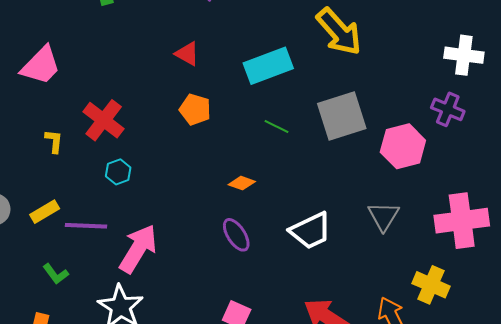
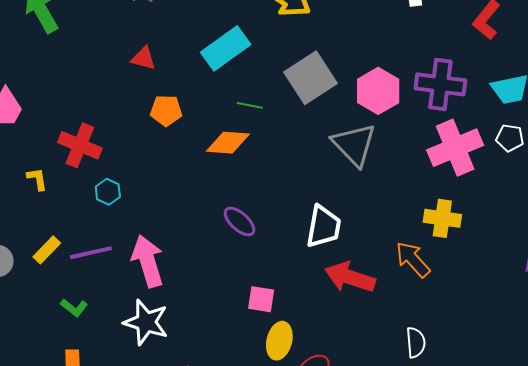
purple cross: (448, 109) -> (440, 84), moved, size x1.5
orange diamond: (242, 183) -> (228, 143), moved, size x1.6
gray triangle: (384, 216) -> (354, 145), moved, size x1.4
white trapezoid: (311, 231) -> (323, 227), moved, turned -39
pink arrow: (138, 249) -> (148, 261), turned -33

